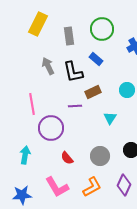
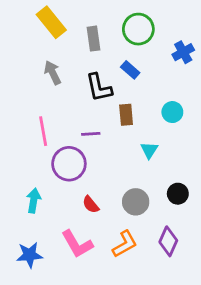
yellow rectangle: (38, 24) -> (51, 22), turned -65
gray arrow: (48, 66) -> (53, 73), moved
brown rectangle: (93, 92) -> (126, 115), turned -70
purple line: (75, 106) -> (91, 134), moved

